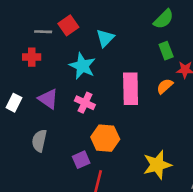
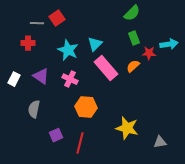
cyan triangle: (105, 38) -> (95, 44), moved
pink rectangle: (131, 89) -> (106, 68), turned -40
purple square: (81, 160) -> (56, 135), moved
yellow star: (157, 165) -> (127, 128), turned 30

